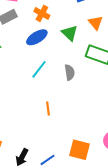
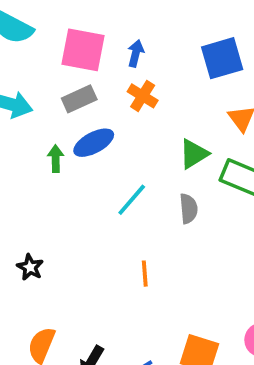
green triangle: (70, 33) -> (194, 154), moved, turned 42
blue ellipse: (37, 37) -> (94, 143), moved

